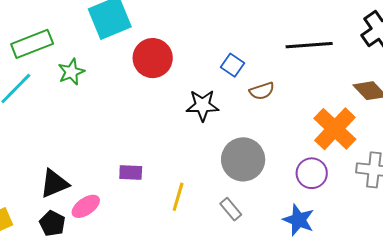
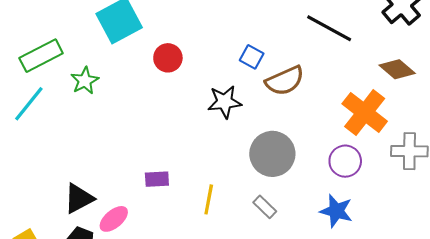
black line: (309, 45) -> (329, 28), turned 39
red circle: (153, 58) -> (168, 58), size x0.7
brown semicircle: (262, 91) -> (285, 81), size x1.5

